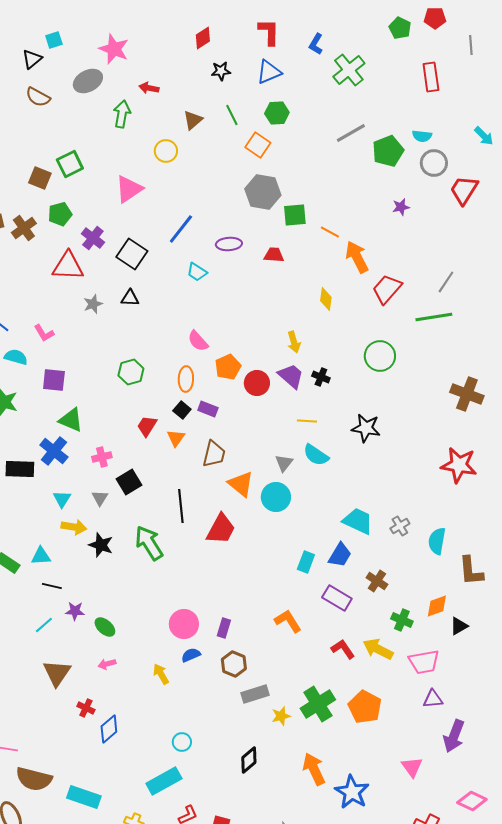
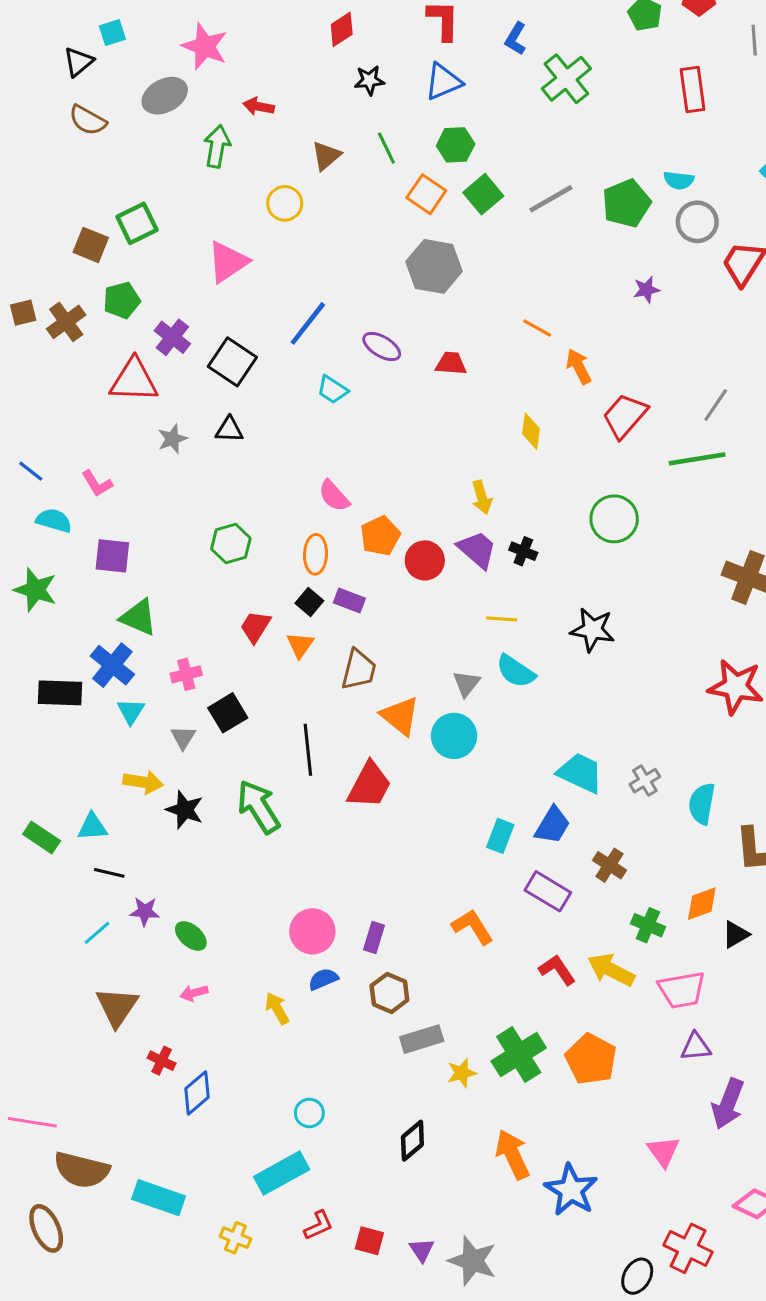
gray line: (351, 133) -> (551, 199), moved
green square: (295, 215) -> (483, 194), moved, turned -35
purple ellipse: (229, 244) -> (382, 347), turned 35
orange arrow: (357, 257) -> (579, 367), size x0.7
cyan triangle: (62, 499) -> (131, 711), moved

